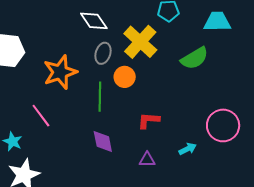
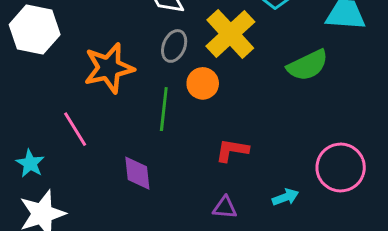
purple diamond: (103, 141) -> (137, 173), moved

